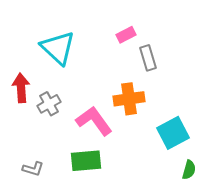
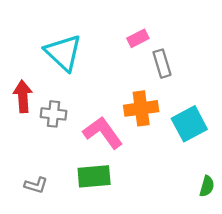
gray cross: (49, 104) -> (53, 114), turned 35
cyan square: (173, 133) -> (189, 124), moved

